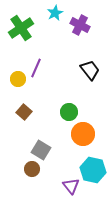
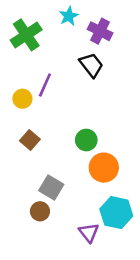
black trapezoid: (90, 70) -> (91, 65), moved

